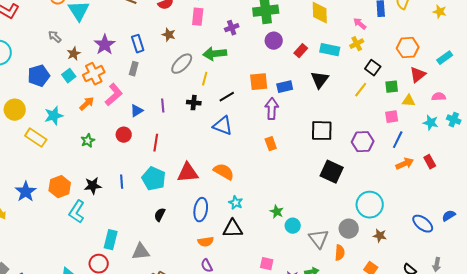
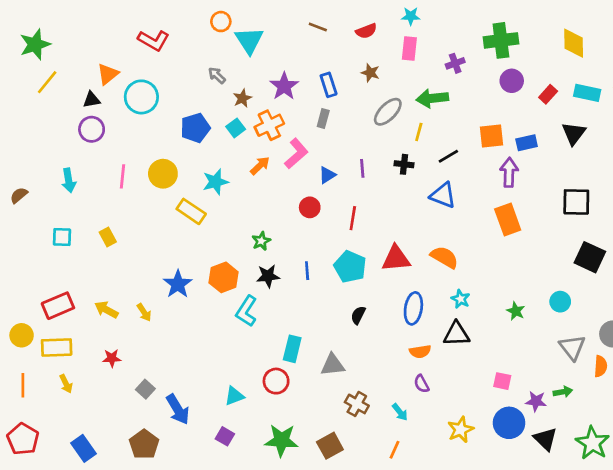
green star: (88, 141) -> (261, 241), moved
orange rectangle: (271, 144) -> (508, 220), size x1.6
cyan circle: (293, 226) -> (560, 302), moved

